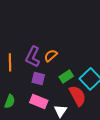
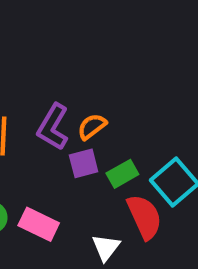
purple square: (38, 78) -> (84, 163), moved, turned -32
pink rectangle: (39, 101) -> (39, 224), moved

